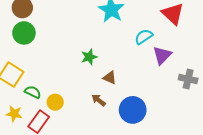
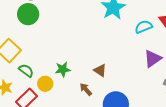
cyan semicircle: (144, 37) -> (144, 27), moved
green star: (89, 57) -> (63, 69), moved

